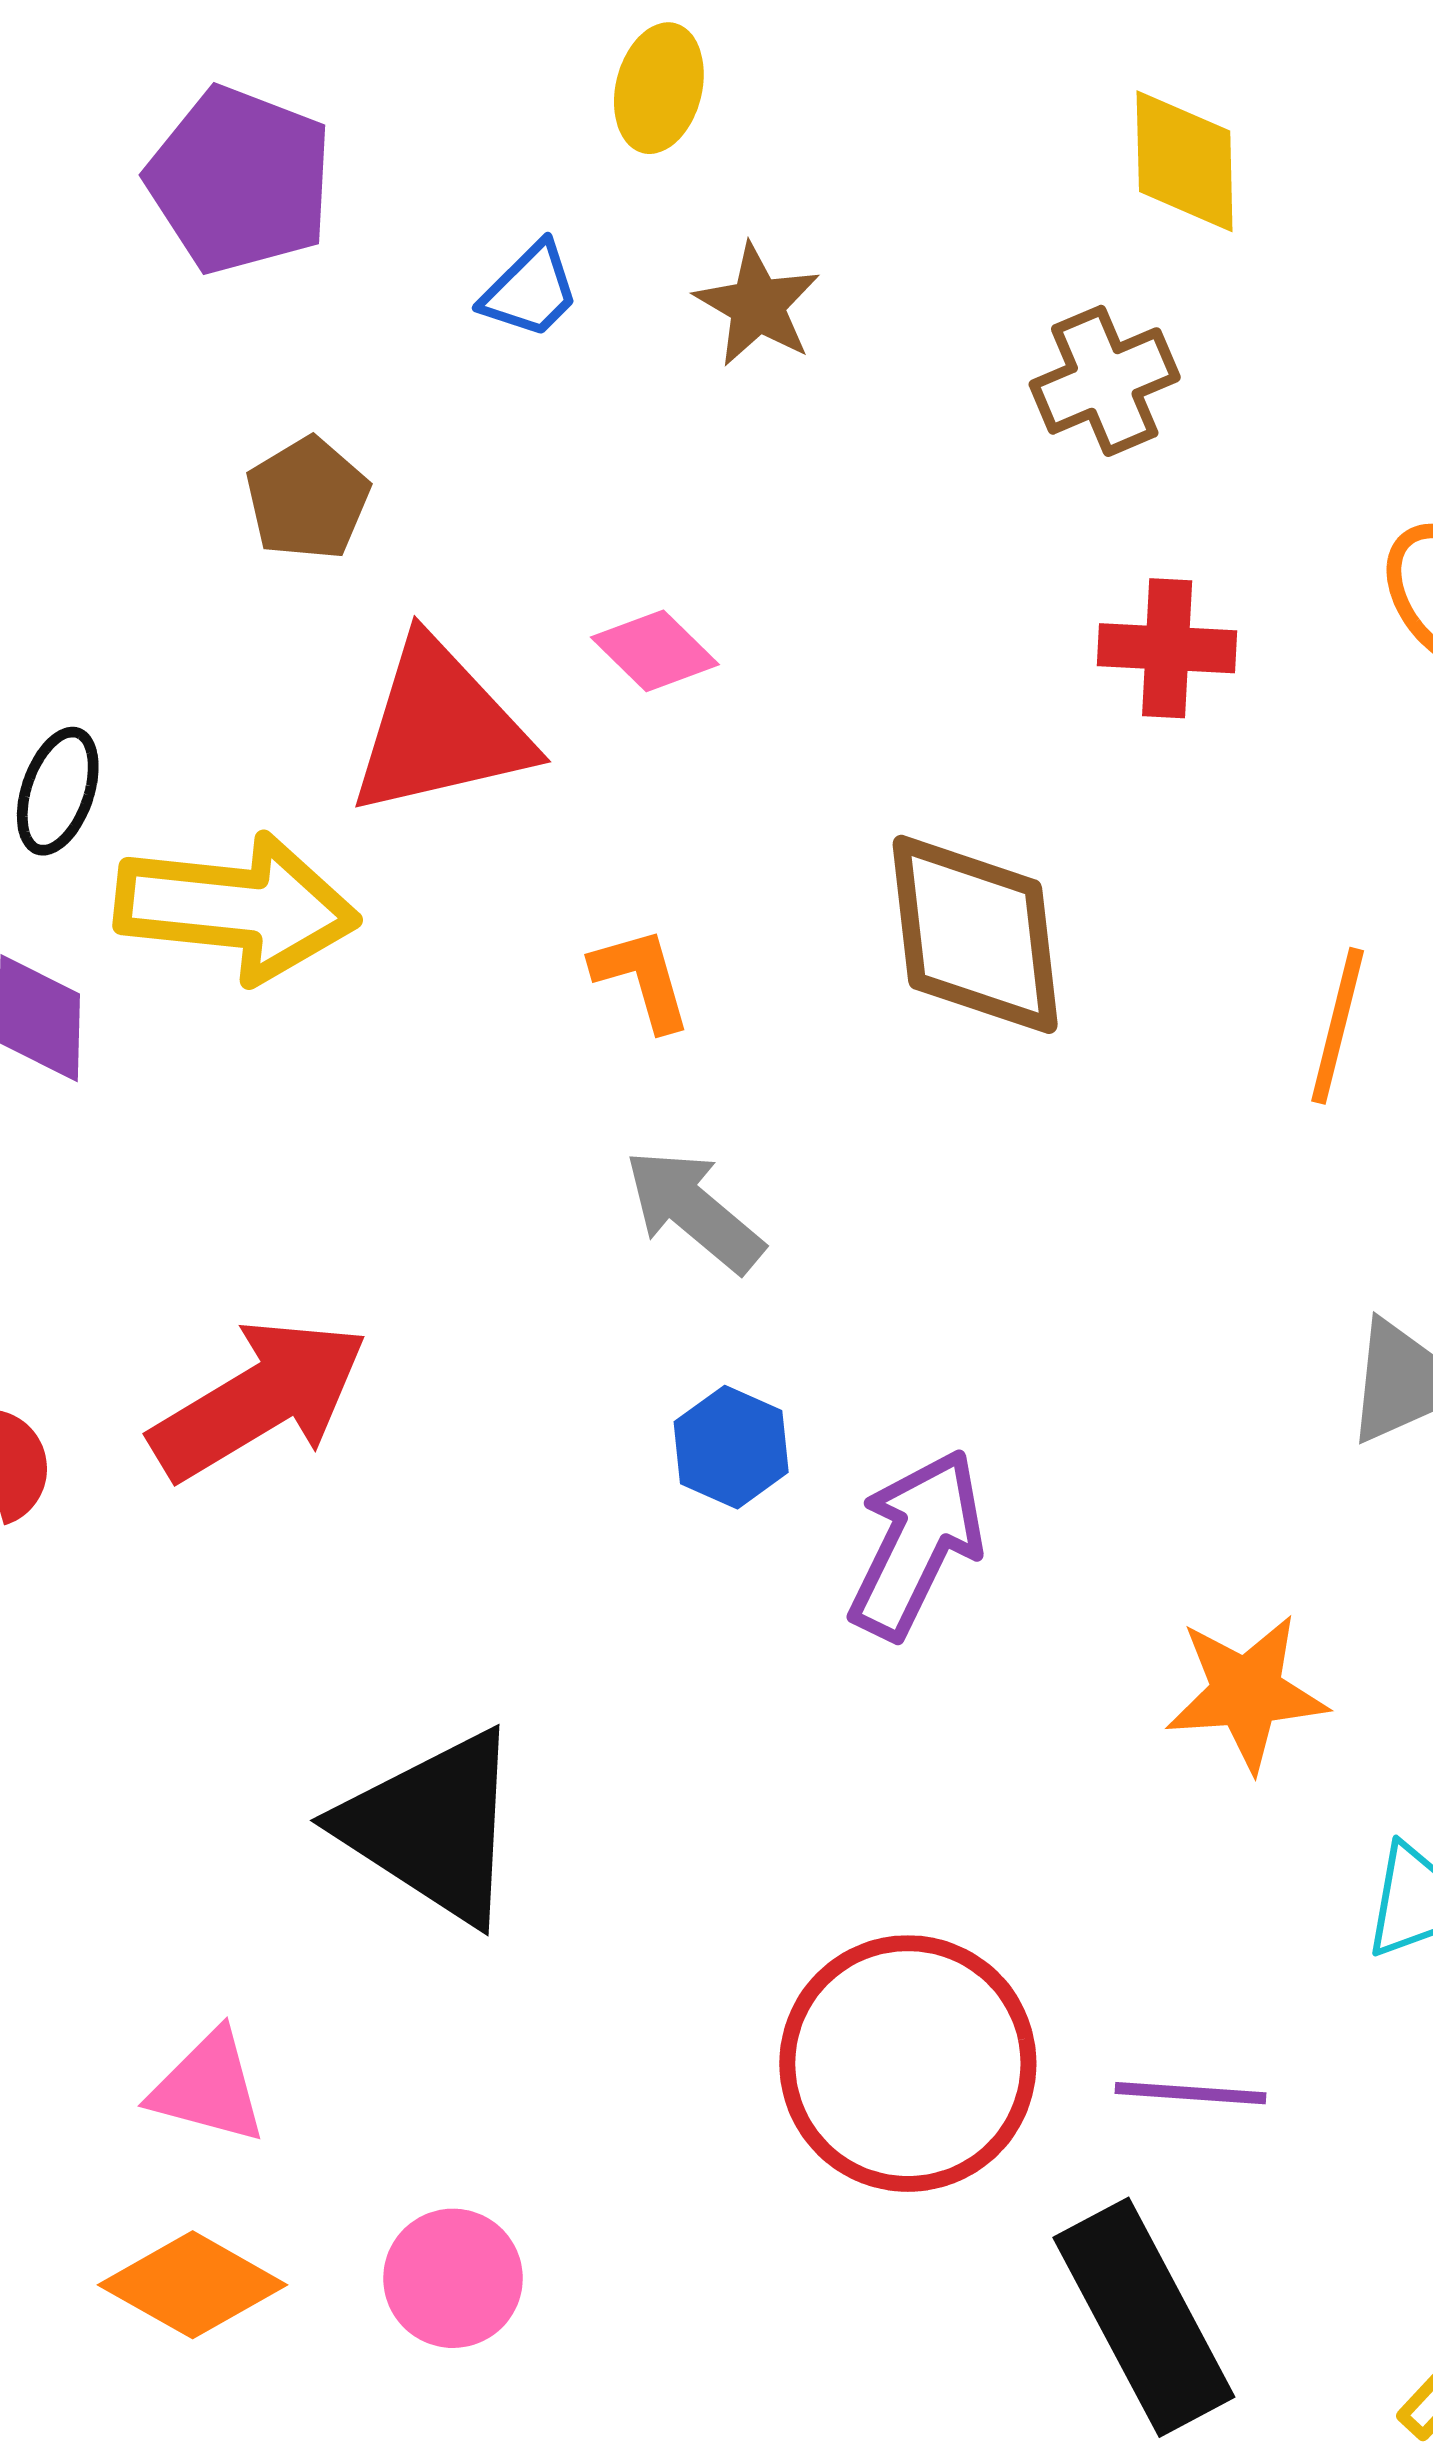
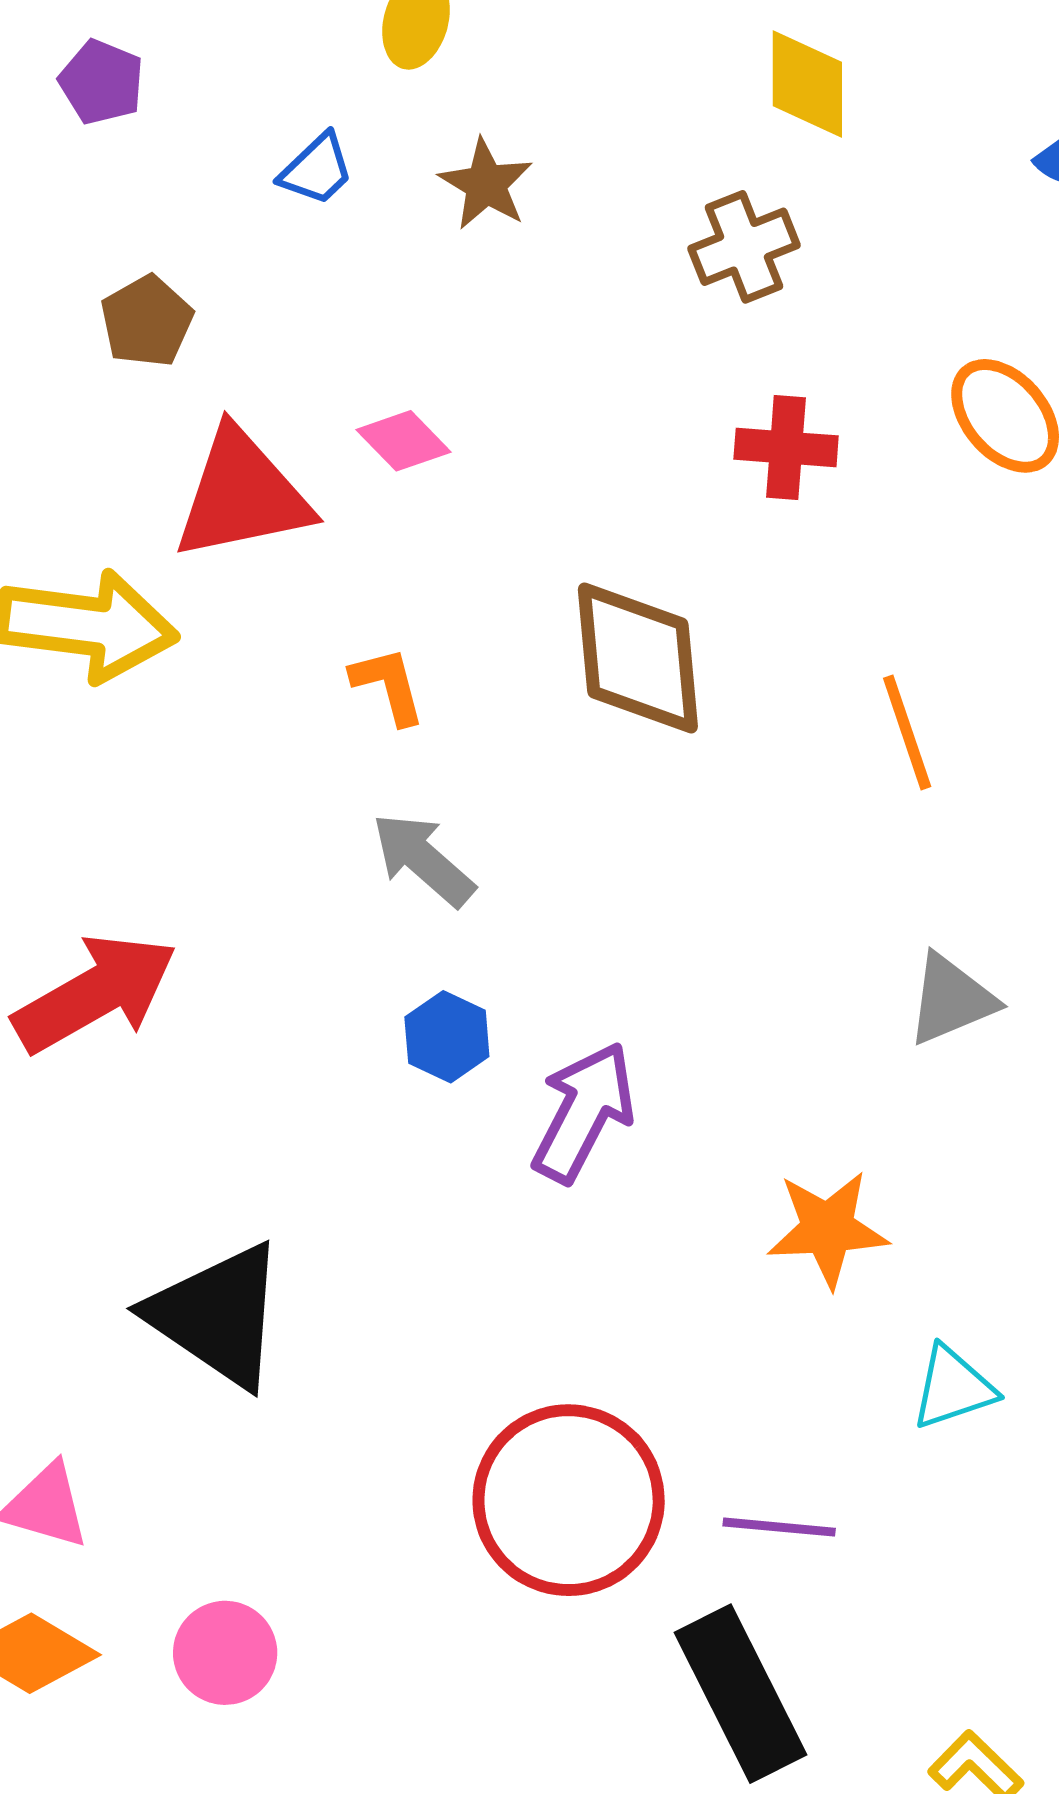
purple pentagon: (240, 180) -> (102, 82), size x0.6
orange line: (1338, 1026) -> (907, 732), turned -34

